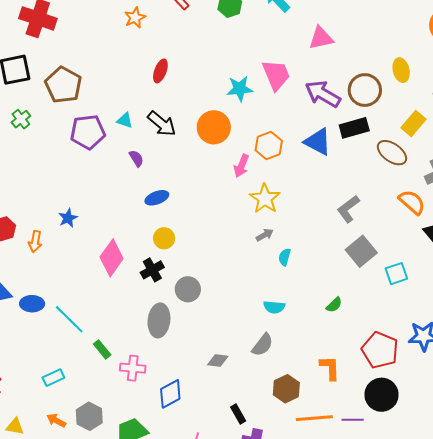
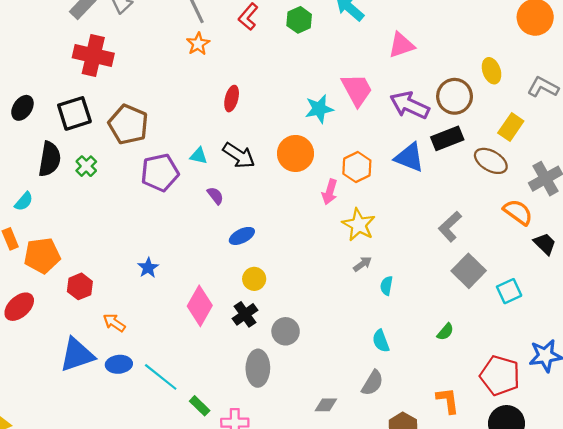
orange arrow: (35, 241) -> (114, 323), moved, turned 120
cyan semicircle: (274, 307) -> (381, 341), turned 70

